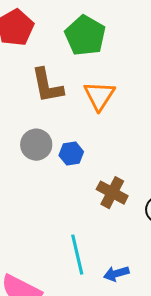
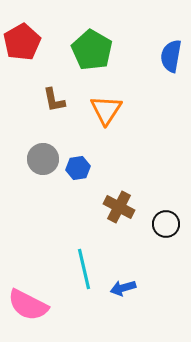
brown L-shape: (47, 86) -> (54, 100), size x0.7

